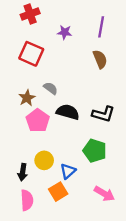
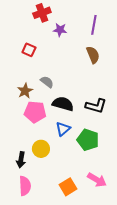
red cross: (30, 14) -> (42, 13), moved
red square: (31, 54) -> (29, 50), size x0.6
pink pentagon: (38, 121) -> (35, 112), turned -30
blue triangle: (68, 171) -> (63, 129), moved
orange square: (58, 192) -> (68, 187), moved

